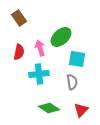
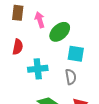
brown rectangle: (19, 18) -> (18, 13), turned 42
pink arrow: (40, 48) -> (40, 20), moved

